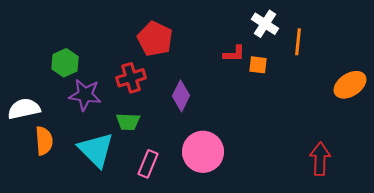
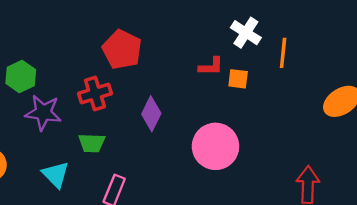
cyan triangle: (96, 150) -> (56, 175), size x0.7
pink circle: (203, 152) -> (215, 146), moved

